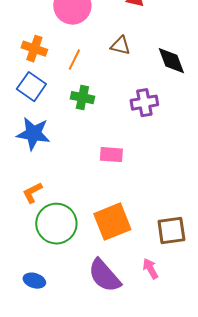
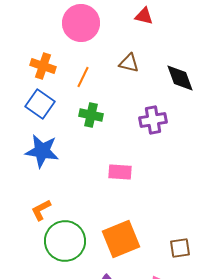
brown square: (171, 231) -> (180, 248), size x0.7

